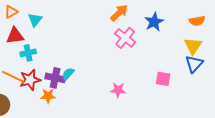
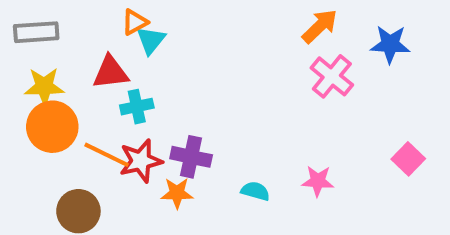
orange triangle: (11, 12) -> (135, 22), moved
blue star: (154, 22) -> (390, 44), turned 30
cyan semicircle: (68, 74) -> (255, 191), moved, turned 64
pink square: (163, 79) -> (408, 159), turned 35

